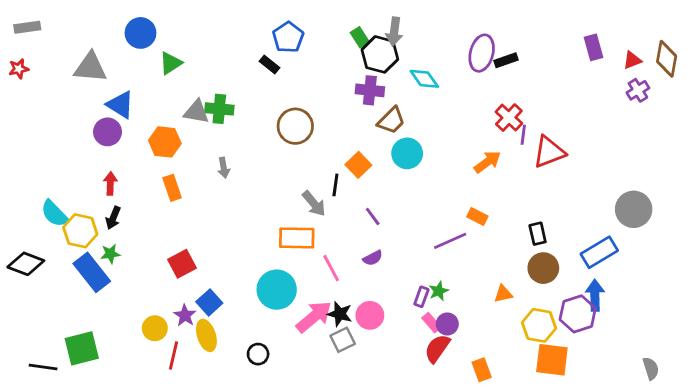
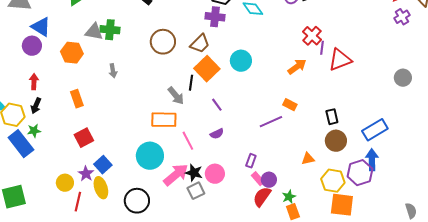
brown trapezoid: (391, 120) -> (200, 44), moved
orange square: (358, 165) -> (207, 69), size x1.4
orange rectangle: (172, 188) -> (77, 99), moved
gray circle: (634, 209) -> (403, 78), moved, size x0.7
green star: (439, 291) -> (289, 197), moved
black circle: (258, 354) -> (137, 201), size x1.6

